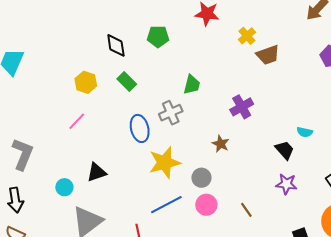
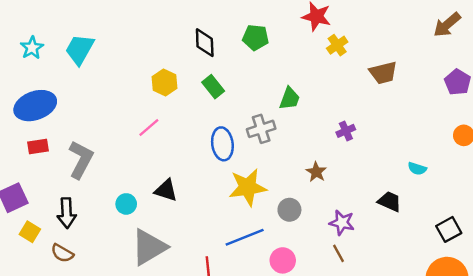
yellow cross: (247, 36) -> (337, 45), moved
purple cross: (242, 107) -> (346, 131), size x0.7
black trapezoid: (285, 150) -> (390, 201), moved, turned -30
black triangle: (97, 172) -> (166, 190), turned 30
purple star: (286, 184) -> (342, 223), moved
pink circle: (206, 205) -> (283, 260), moved

